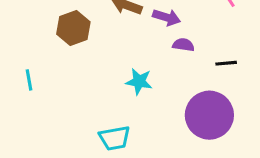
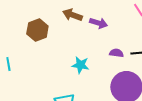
purple semicircle: (183, 45) -> (116, 53), moved

